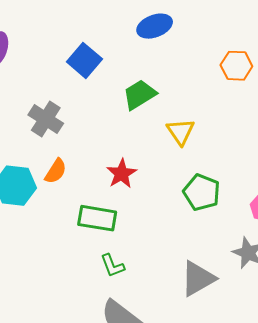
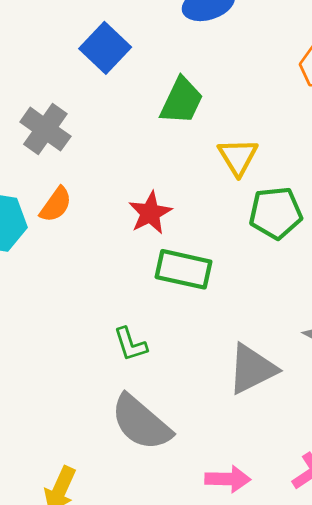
green trapezoid: (139, 95) -> (182, 101), turned 144
green pentagon: (202, 192) -> (276, 213), moved, turned -30
green rectangle: (97, 218) -> (184, 269), moved

